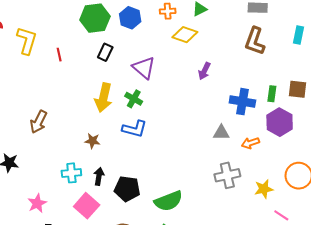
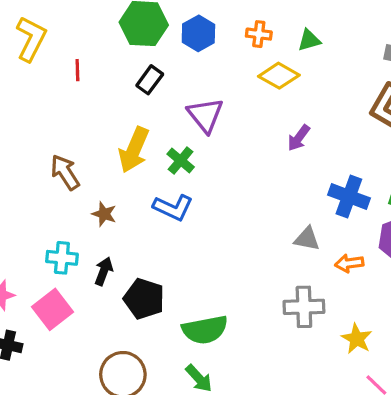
brown arrow: (38, 122) -> (65, 172), moved, turned 110
yellow star: (264, 189) -> (357, 339), turned 30
pink square: (87, 206) -> (53, 309), moved

